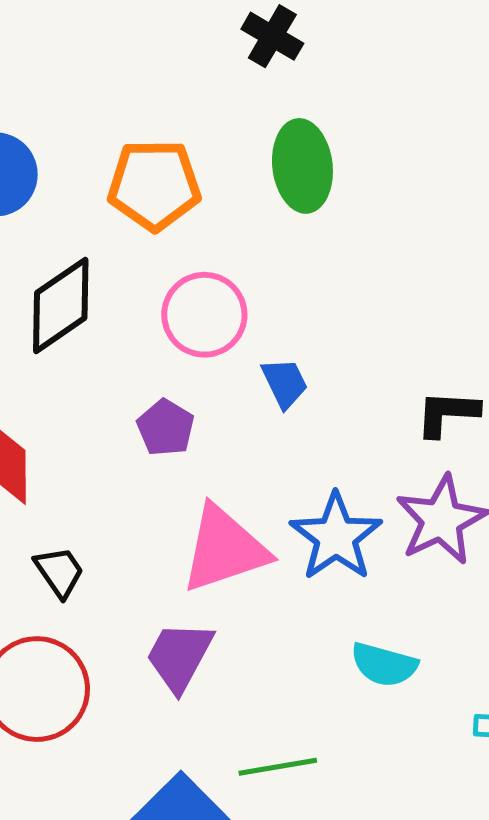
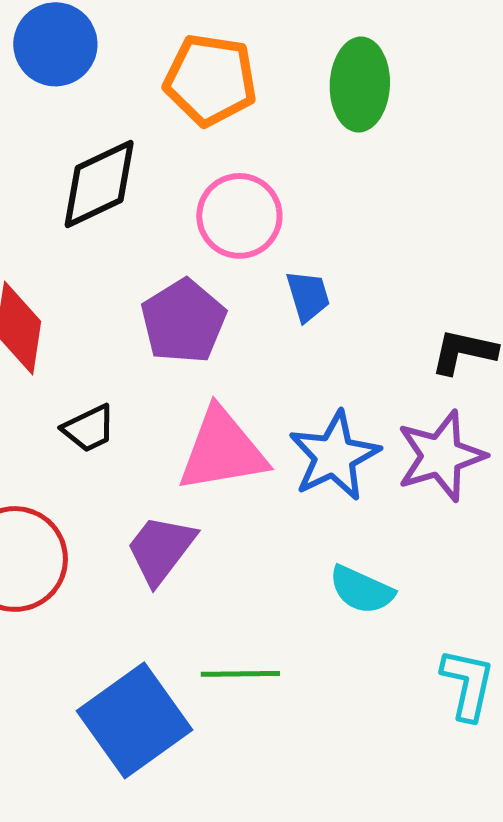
purple pentagon: (166, 428) -> (183, 321), size x1.5
black trapezoid: (59, 572) -> (89, 428), moved, turned 90

